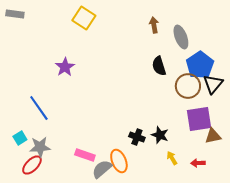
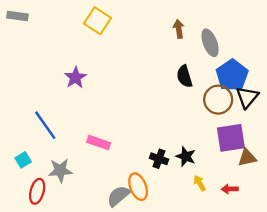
gray star: (40, 147) -> (60, 170), moved
pink rectangle: (85, 155) -> (99, 143), moved
red ellipse: (32, 165) -> (37, 191), turned -30

